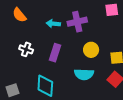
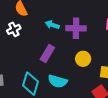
white cross: (26, 49) -> (14, 29), moved, turned 32
cyan semicircle: (84, 74) -> (58, 81), moved

